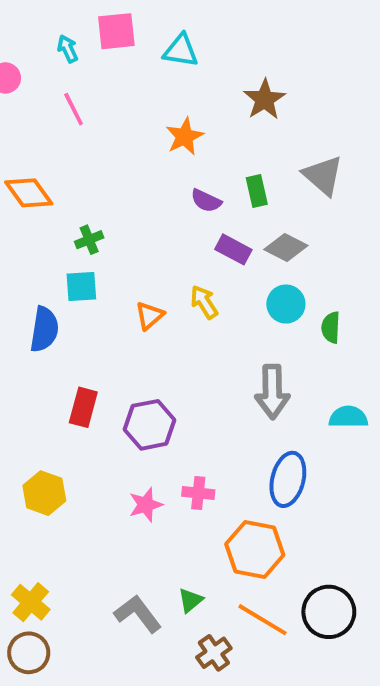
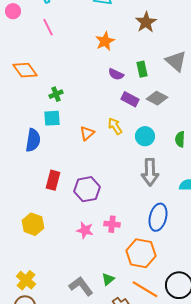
cyan circle: (286, 304) -> (145, 136), moved
pink star: (146, 505) -> (85, 230), turned 30

